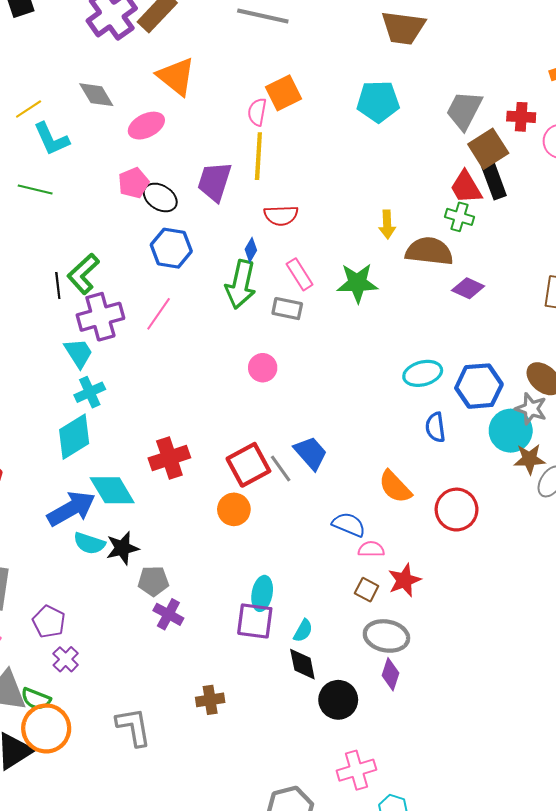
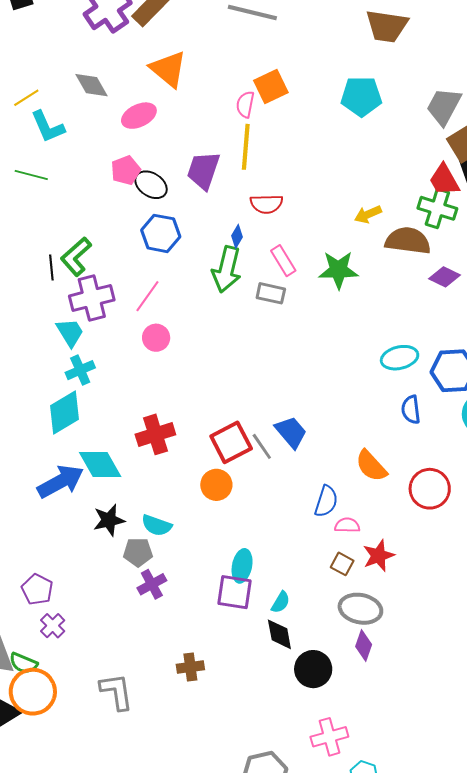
green cross: (459, 217) -> (437, 208), size x1.4
yellow arrow: (387, 224) -> (368, 214), turned 68
pink circle: (263, 368) -> (156, 338), moved
blue semicircle: (349, 525) -> (326, 501), turned 84
cyan semicircle: (89, 543) -> (157, 525), moved
purple cross: (168, 614) -> (152, 584), turned 32

